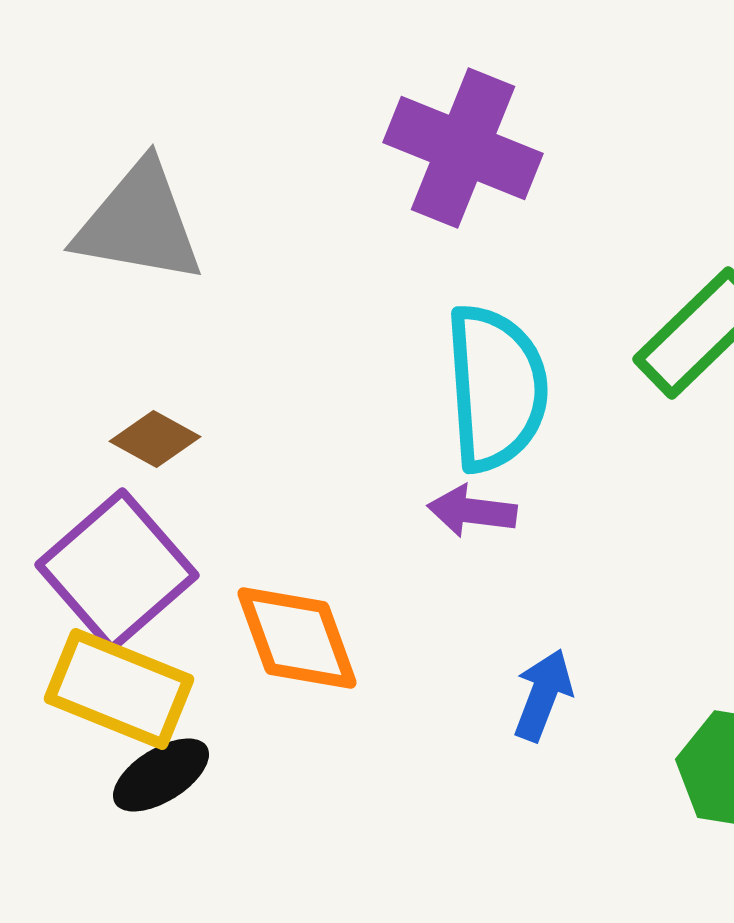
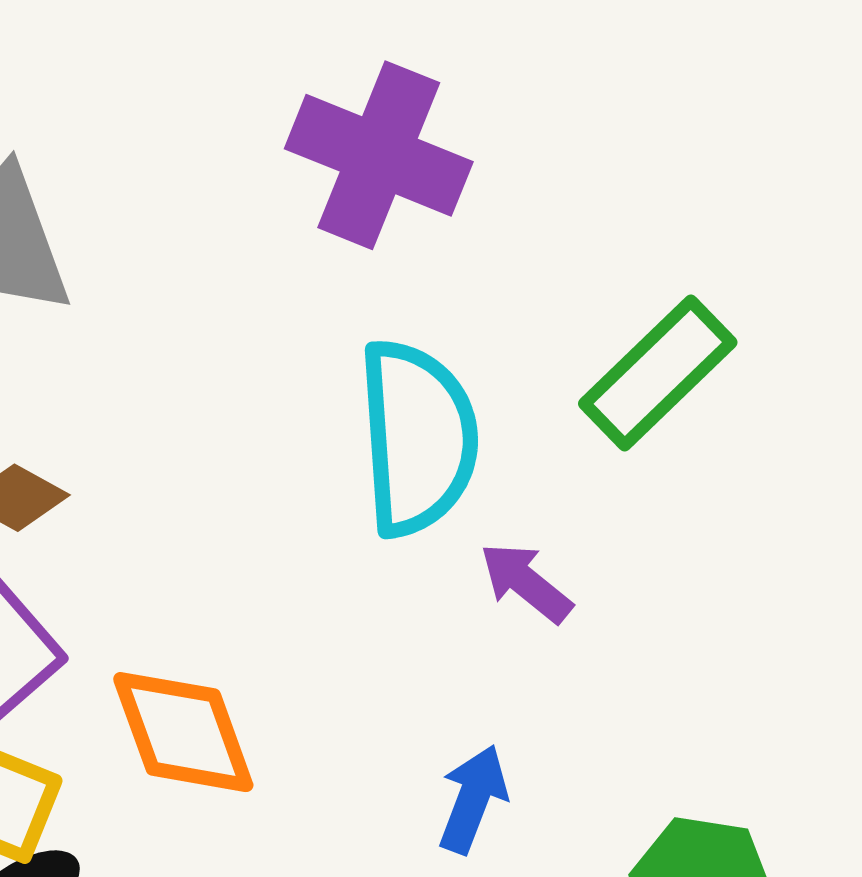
purple arrow: (472, 511) -> (526, 583), moved, turned 32

